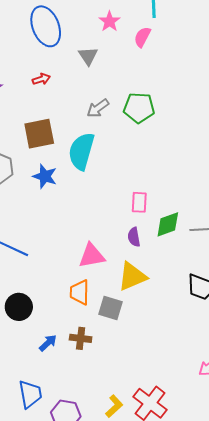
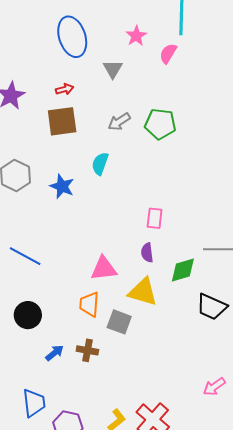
brown square: (39, 134) -> (62, 121), moved
cyan semicircle: (81, 151) -> (100, 164), size x0.6
green diamond: (168, 224) -> (183, 270), moved
yellow triangle: (132, 276) -> (143, 292), turned 36

